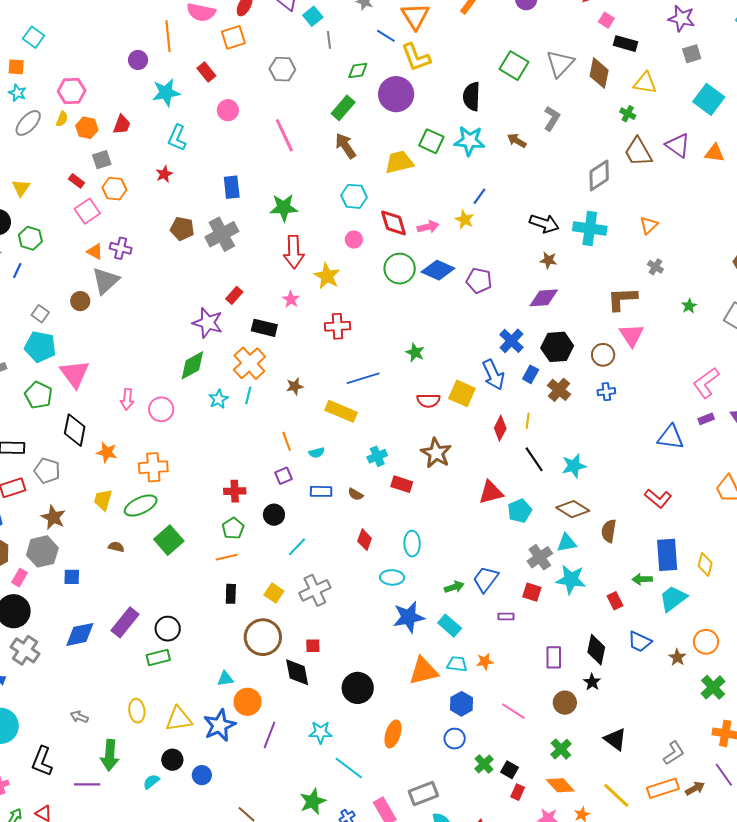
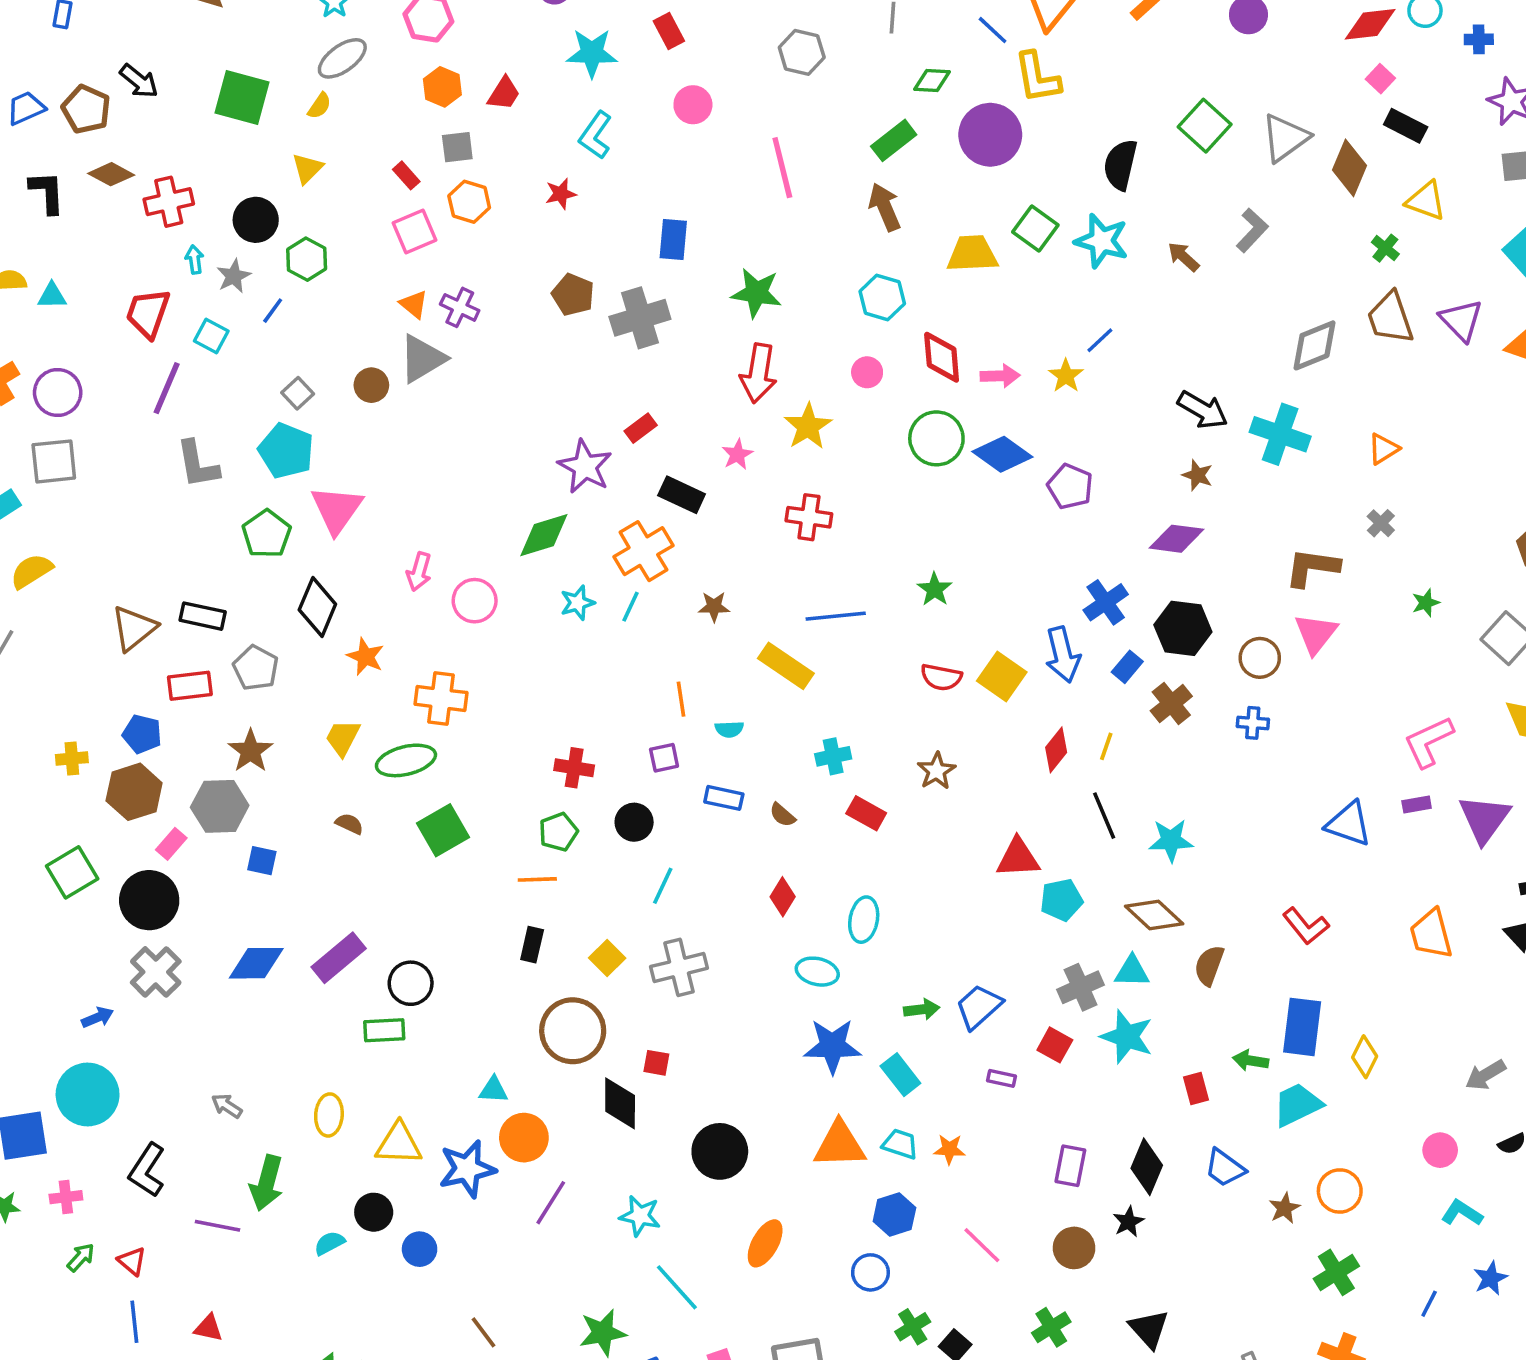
yellow semicircle: (62, 119) -> (319, 106), moved
brown star: (436, 453) -> (937, 771), size x0.7
cyan line: (297, 547) -> (663, 886), turned -30

